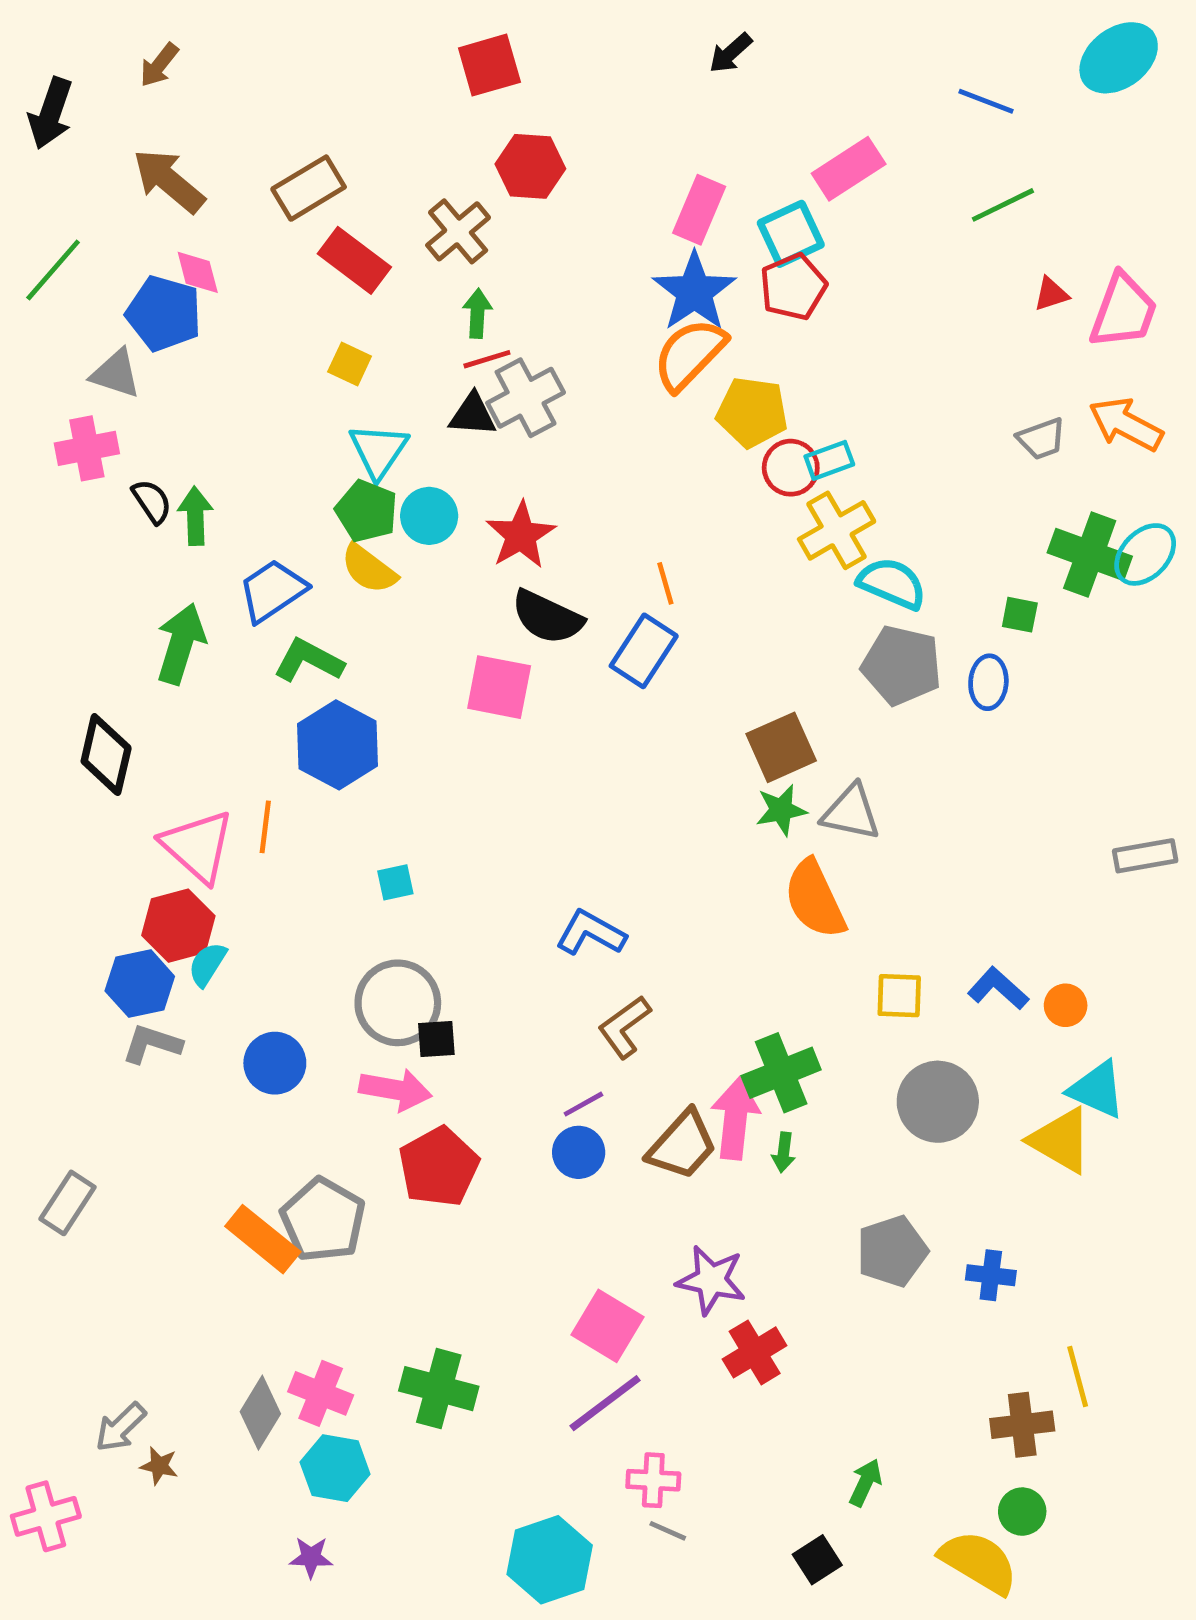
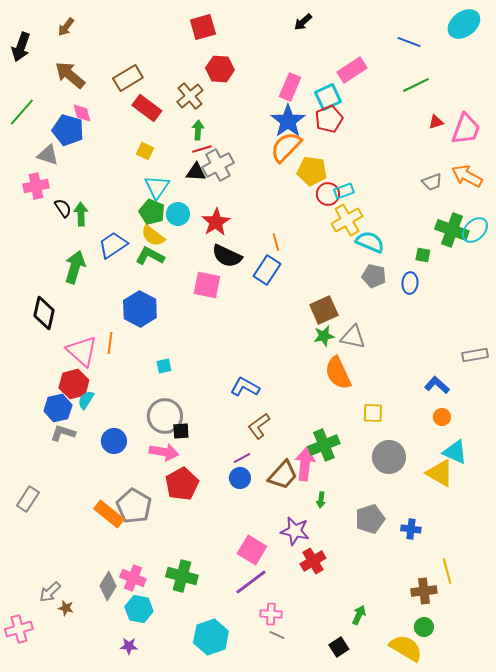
green L-shape: (309, 661) -> (150, 256), moved
gray pentagon: (902, 665) -> (374, 276), size x0.7
blue L-shape: (998, 988) -> (437, 385), moved
green arrow: (784, 1152) -> (321, 500), moved
cyan hexagon: (550, 1560) -> (211, 637), moved

